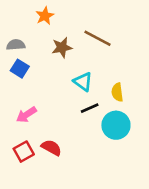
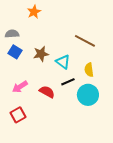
brown line: (98, 38) -> (85, 41), moved
brown star: (62, 47) -> (41, 54), moved
red semicircle: (51, 148) -> (47, 92), moved

